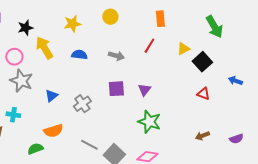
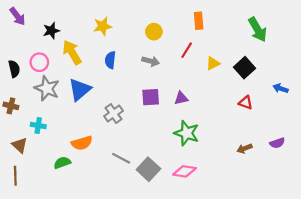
yellow circle: (110, 17) -> (154, 32), moved
yellow triangle: (183, 49) -> (213, 63), moved
blue semicircle: (79, 55) -> (110, 60), turned -91
purple triangle: (144, 90) -> (181, 98), turned 40
blue triangle: (51, 96) -> (80, 90), moved, size x1.6
purple semicircle: (236, 139) -> (277, 143), moved

